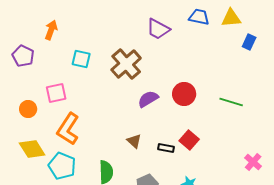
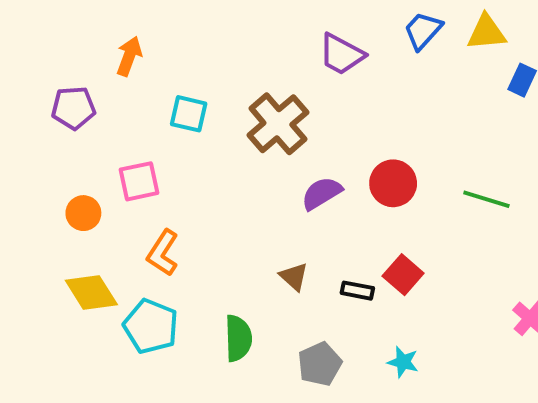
blue trapezoid: (199, 17) -> (423, 30), turned -60
purple pentagon: (23, 56) -> (73, 108), turned -30
orange L-shape: (68, 129) -> (163, 253), size x0.7

